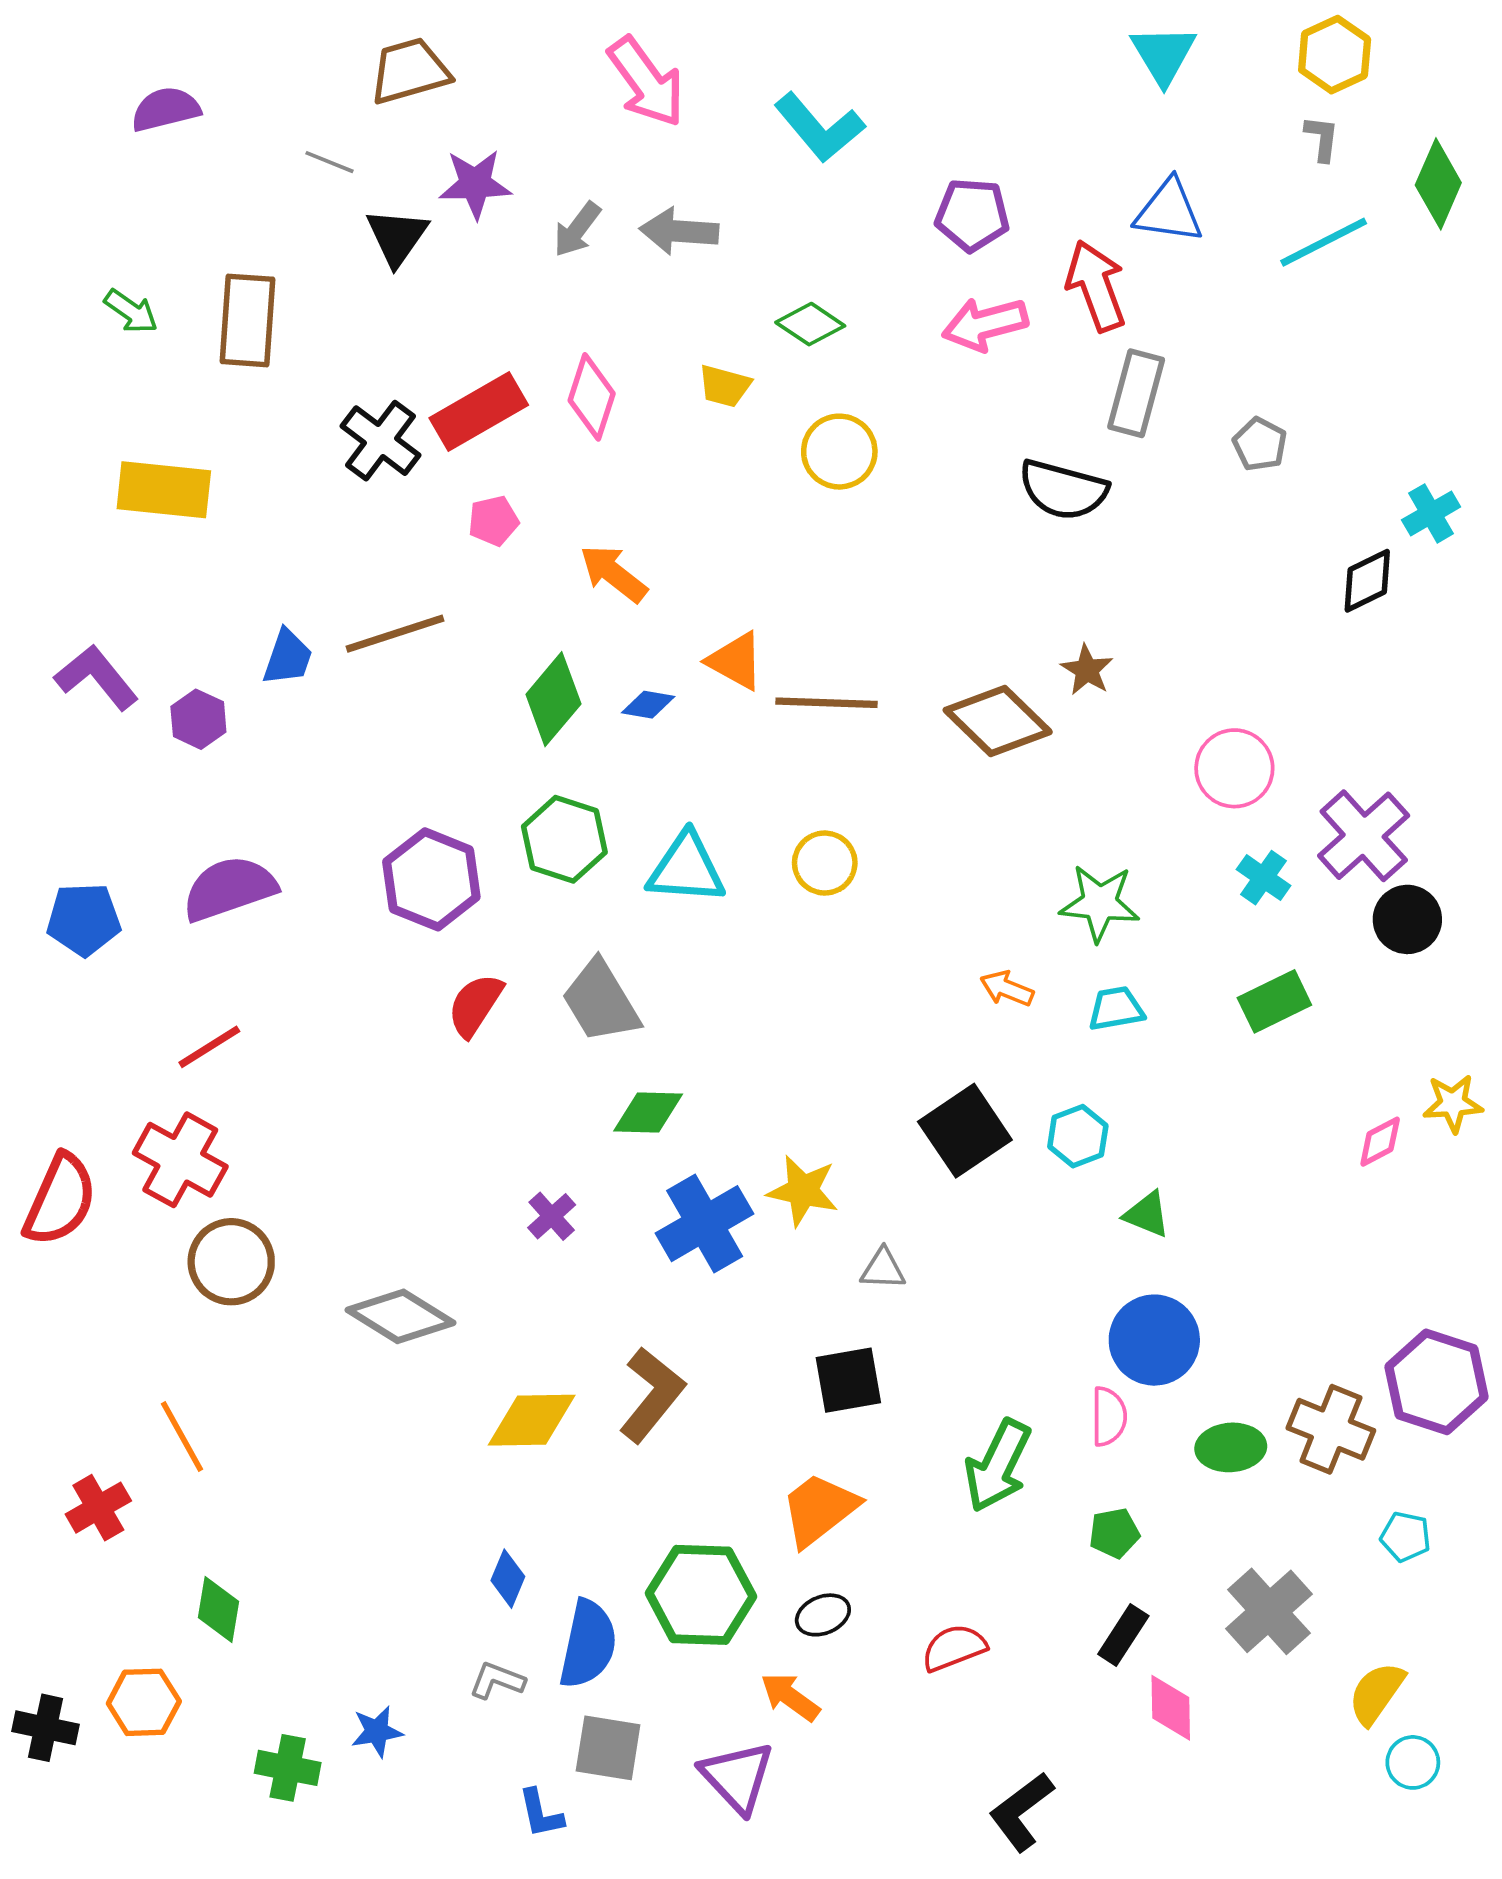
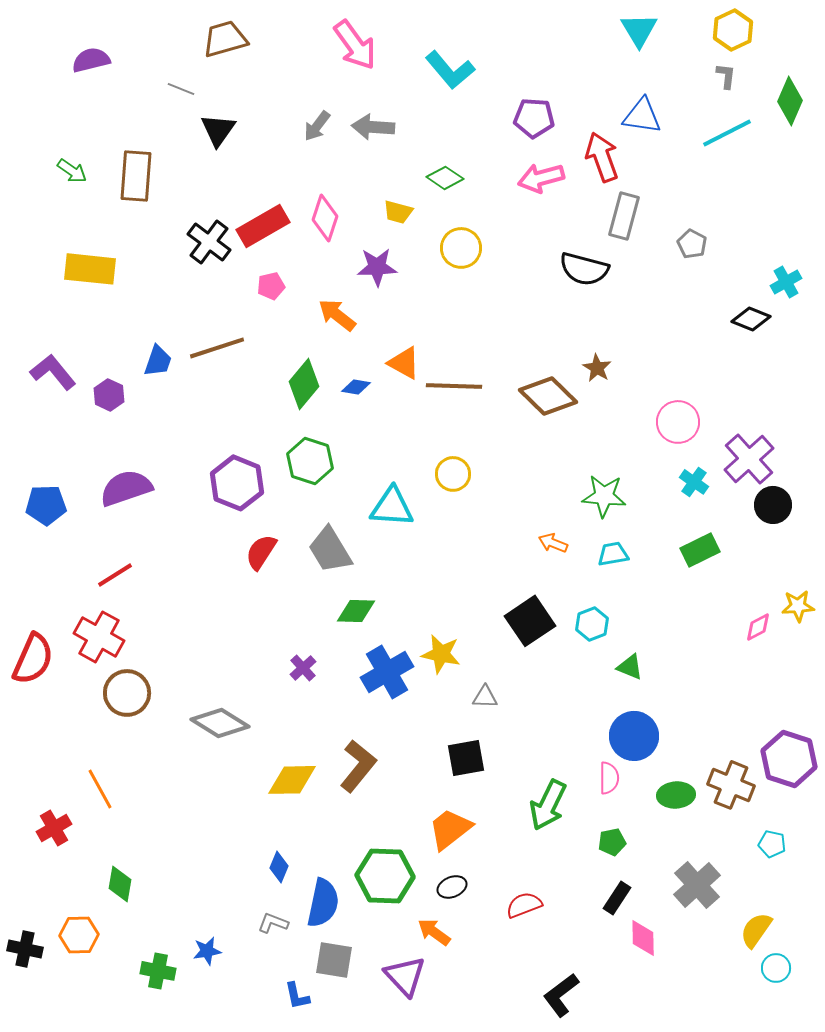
purple star: (475, 184) -> (377, 267), moved
black diamond: (1367, 581) -> (751, 319), turned 48
cyan triangle: (686, 868) -> (392, 507), moved

